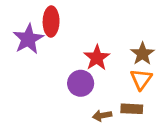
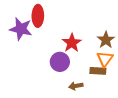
purple star: (28, 39) -> (21, 29), turned -30
brown rectangle: (132, 109) -> (98, 71), moved

